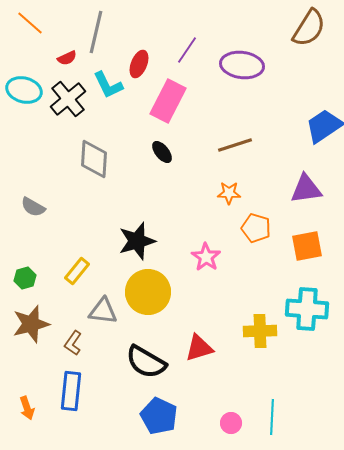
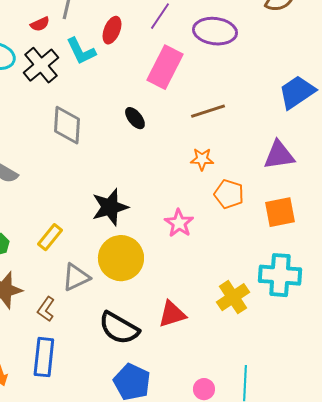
pink rectangle: (168, 101) -> (165, 67), moved
gray triangle: (103, 311) -> (76, 277), turned -32
yellow cross: (260, 331) -> (233, 297), turned -32

